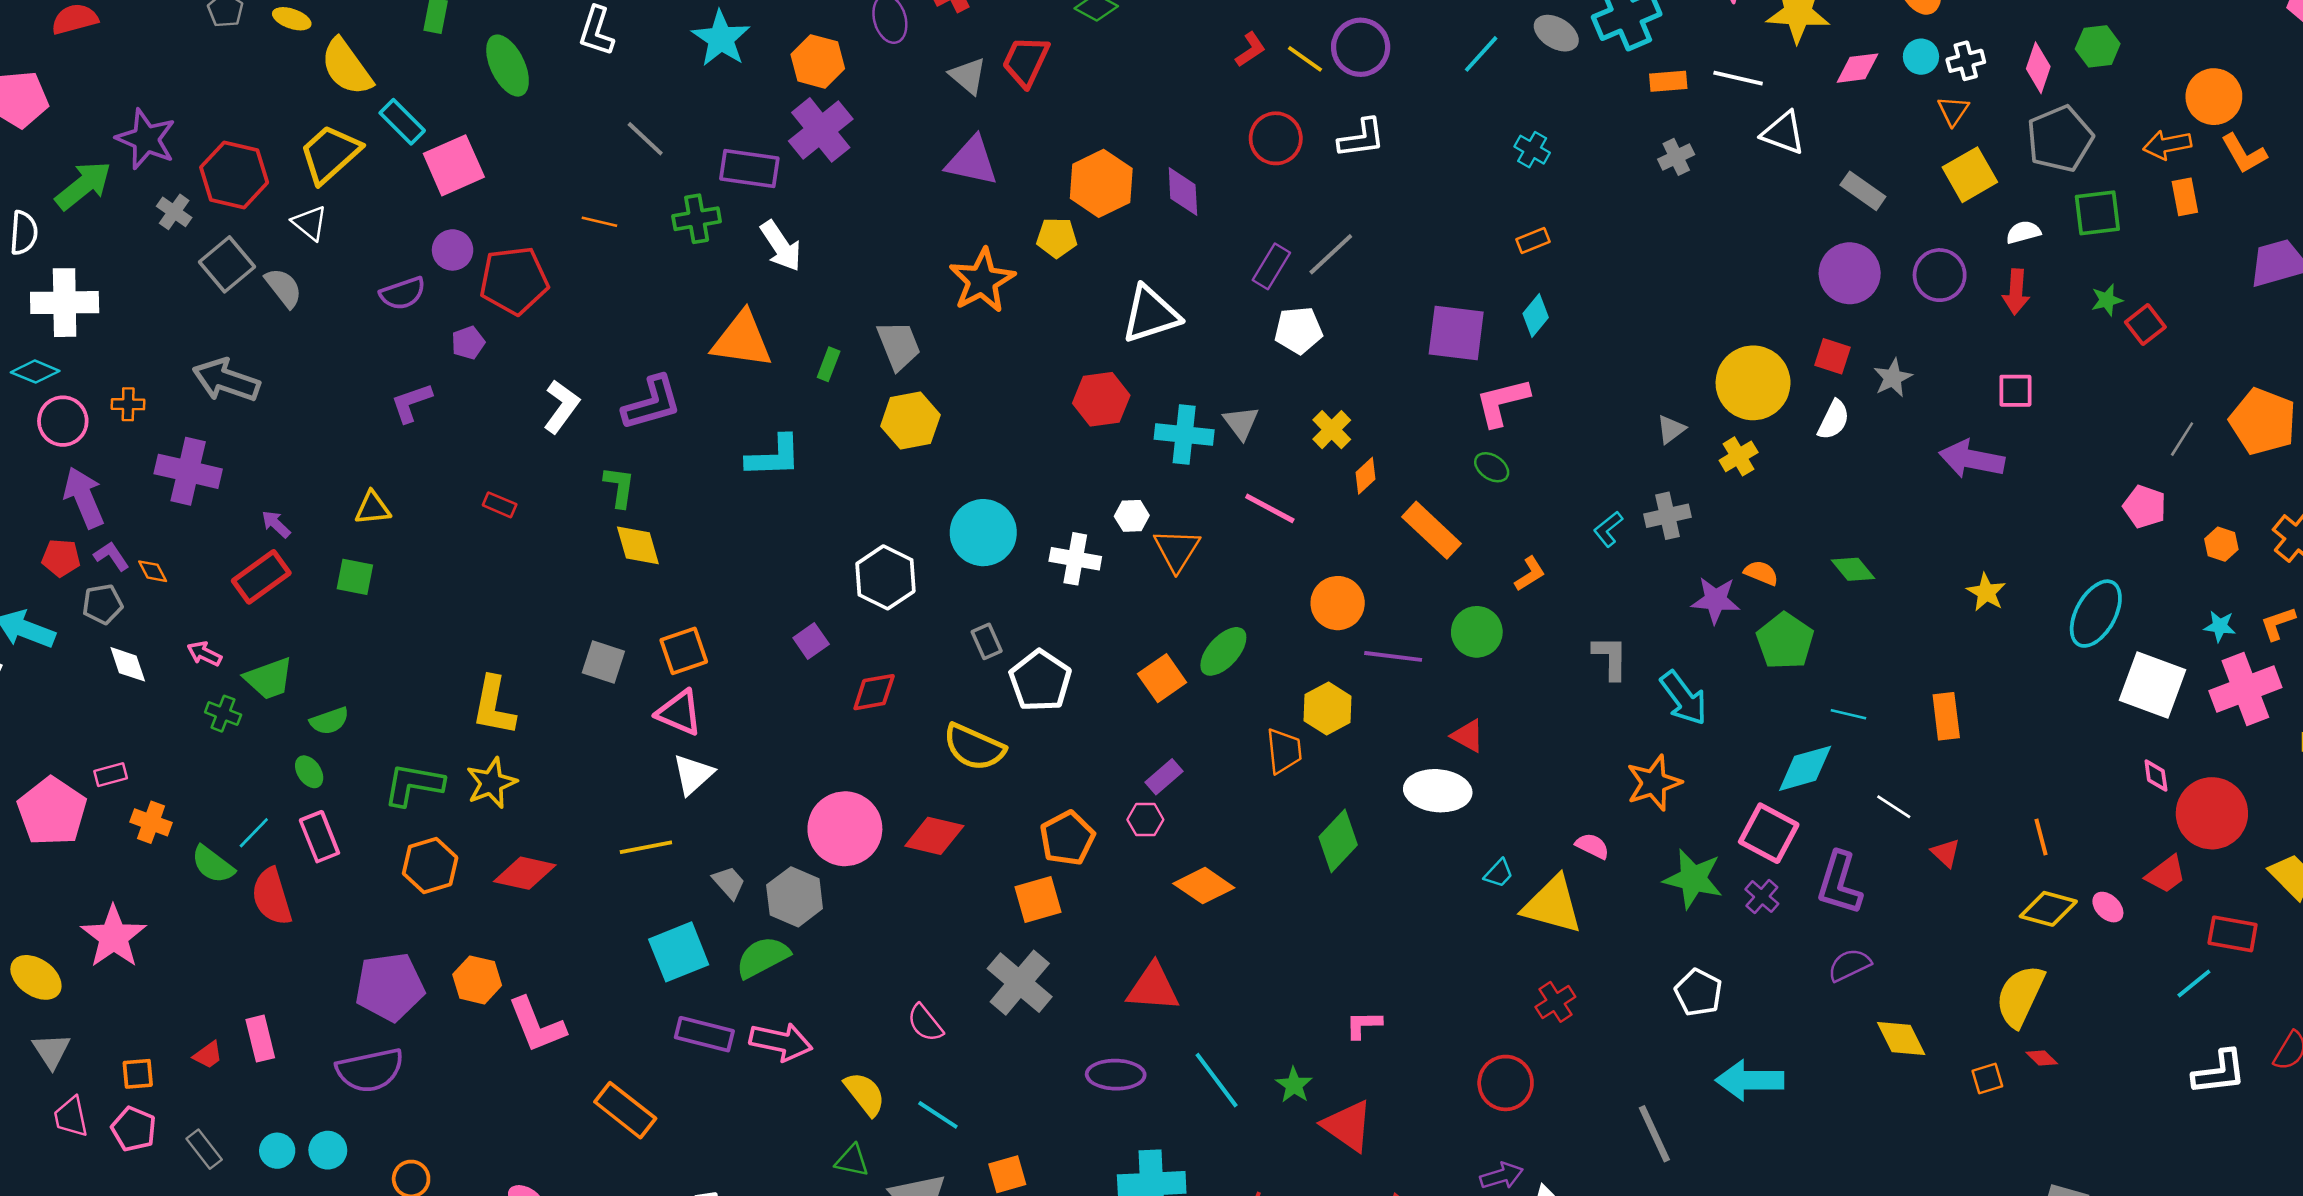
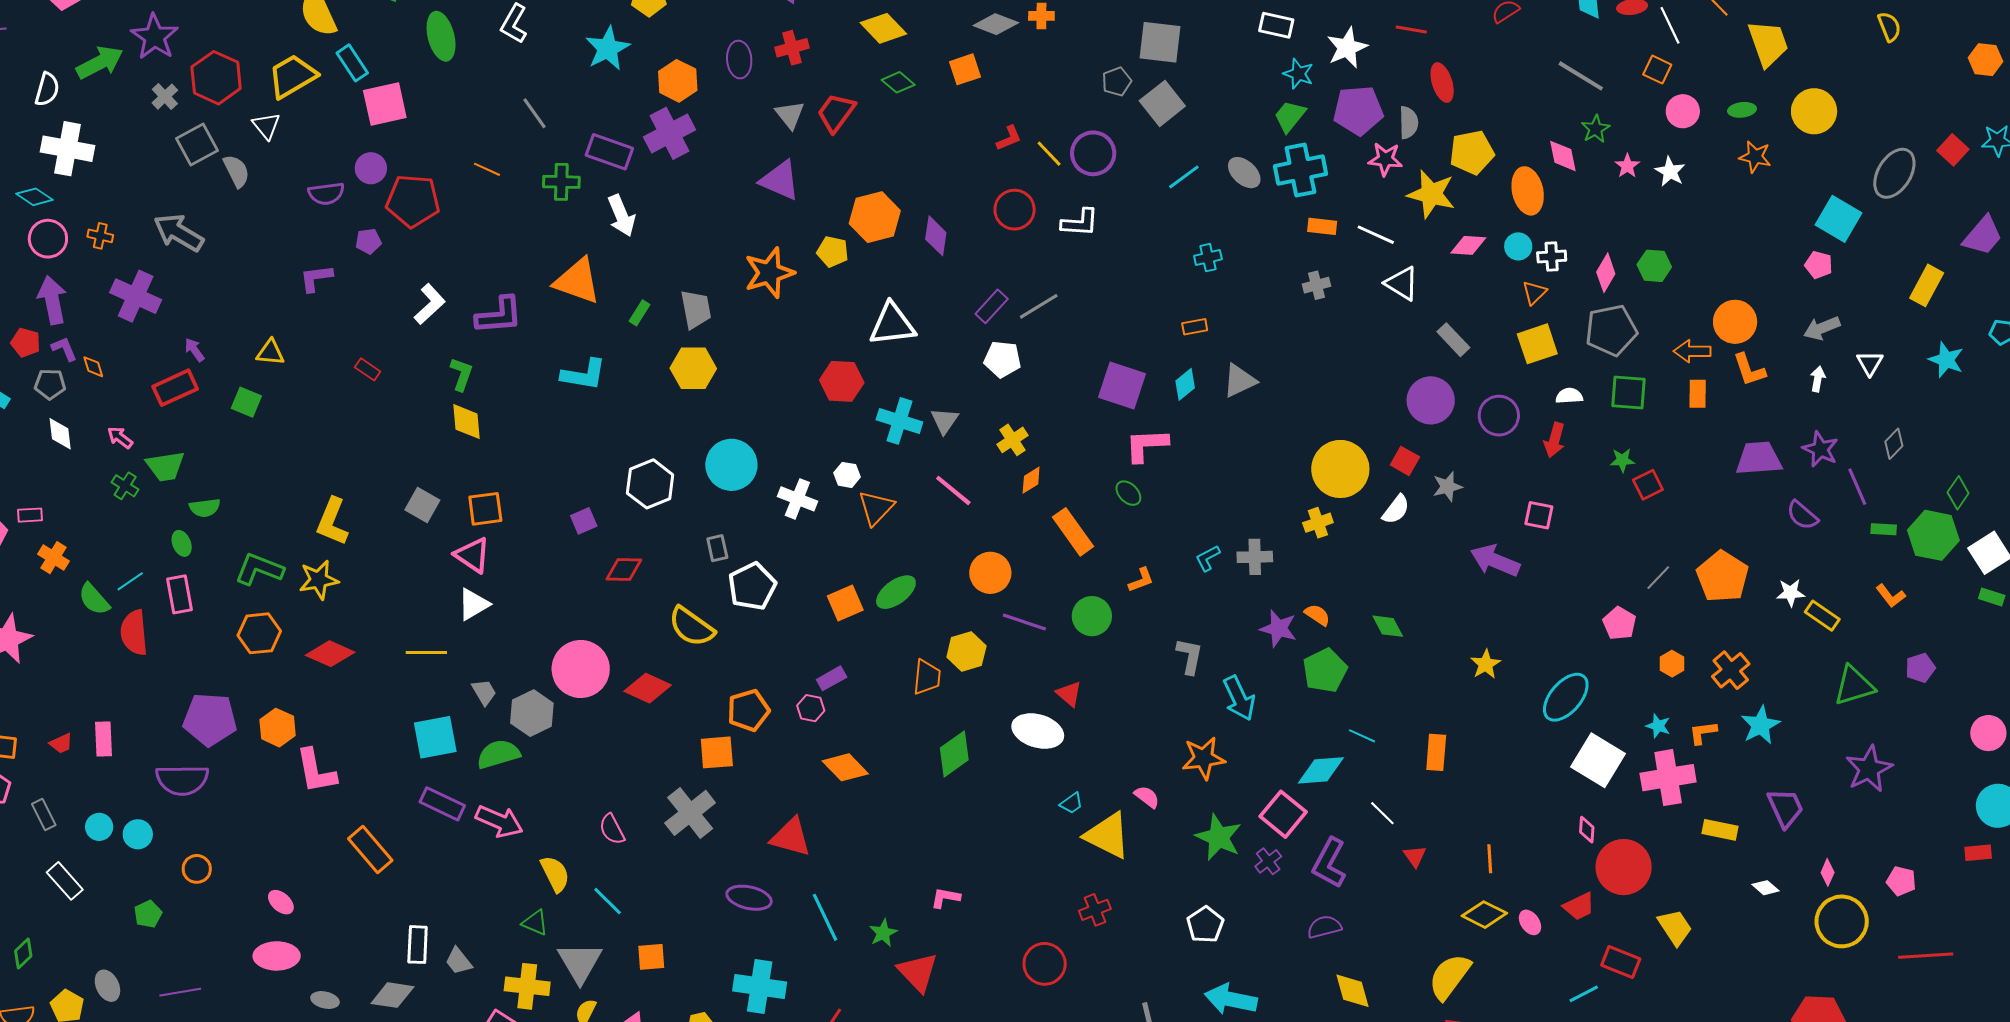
cyan cross: (1532, 150) -> (1208, 258), turned 36
gray triangle: (1671, 429) -> (1240, 381), moved, size x1.5

